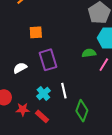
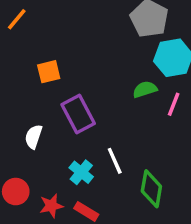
white semicircle: (20, 68) -> (33, 137), turned -32

